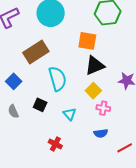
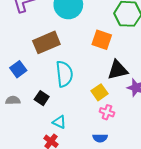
black triangle: (95, 65) -> (118, 70), moved
gray semicircle: (13, 111) -> (13, 100), turned 104
cyan triangle: (70, 114) -> (59, 122), moved, turned -32

